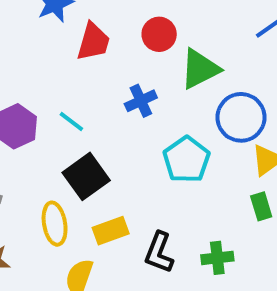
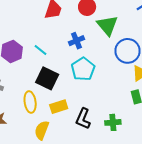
green triangle: (200, 69) -> (107, 25), turned -45
cyan pentagon: (186, 160) -> (83, 69), moved
black square: (86, 176) -> (47, 78), turned -30

